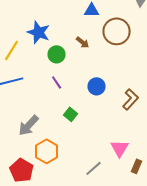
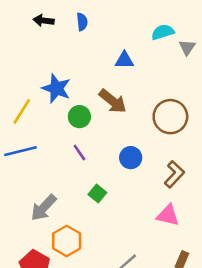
brown circle: (117, 31) -> (170, 117), moved
brown arrow: (83, 42) -> (113, 101), size x1.6
pink triangle: (120, 148) -> (168, 215), moved, turned -48

